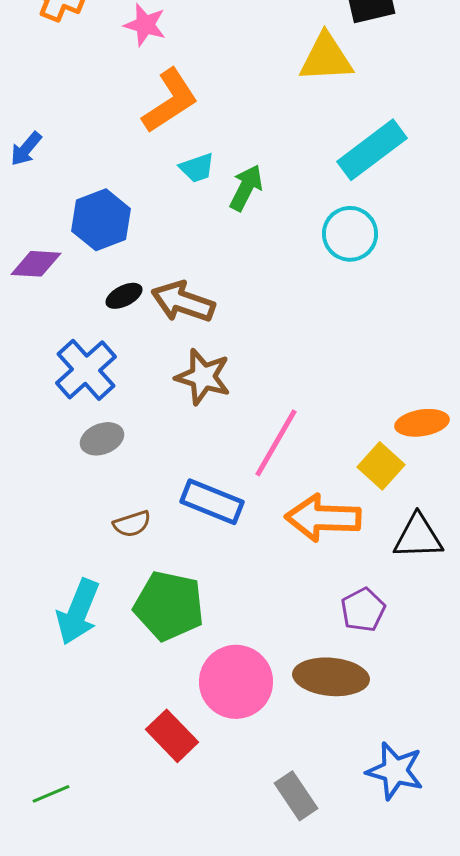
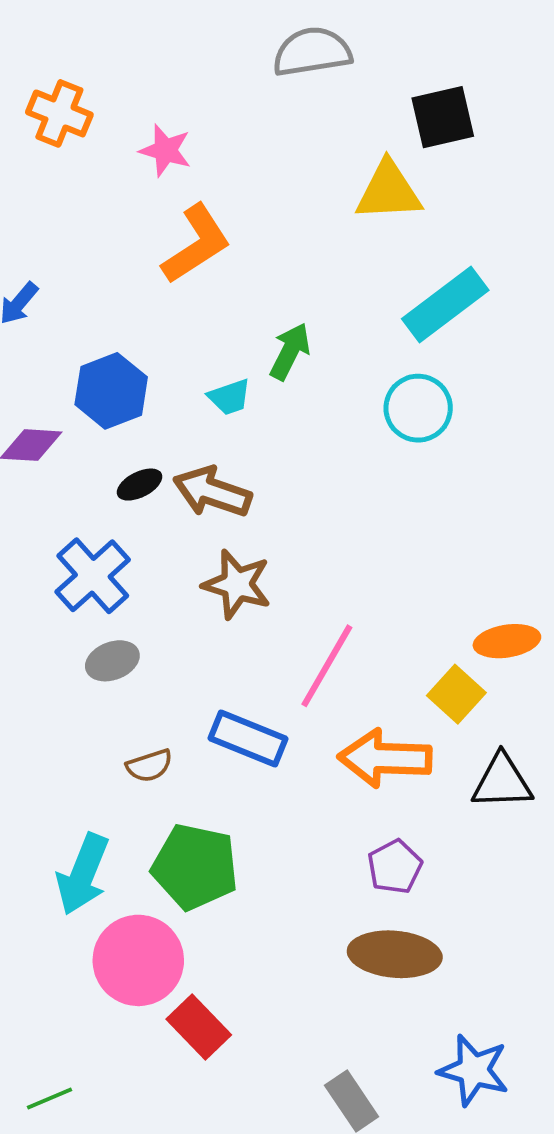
cyan trapezoid: (197, 168) -> (230, 397), moved
purple pentagon: (363, 610) -> (395, 867), moved
pink circle: (236, 682) -> (138, 960), moved

